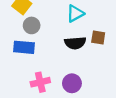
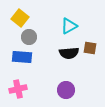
pink cross: (40, 82) -> (18, 89), moved

